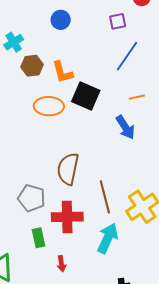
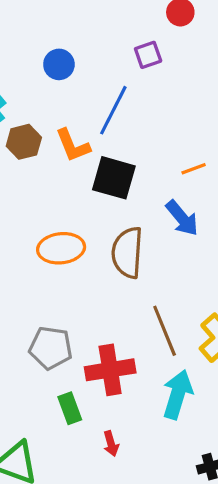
blue line: (127, 56) -> (113, 110), moved
orange ellipse: (49, 106) -> (61, 248), moved
brown semicircle: (68, 169) -> (127, 253), moved

